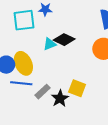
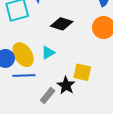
cyan triangle: (50, 44) -> (48, 53), moved
gray rectangle: (43, 92) -> (48, 95), moved

